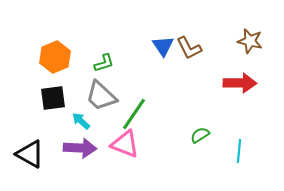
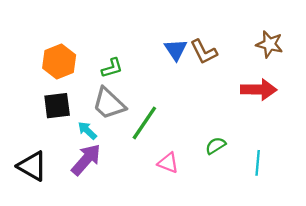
pink triangle: (125, 144) -> (168, 163), moved, size x0.7
purple arrow: (80, 148) -> (86, 160), turned -52

